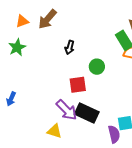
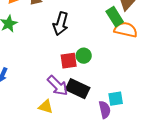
black arrow: (70, 47) -> (61, 24), size x1.6
green circle: (97, 67) -> (84, 56), moved

